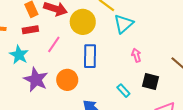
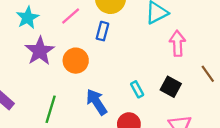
pink arrow: (136, 55) -> (177, 43), moved, size x1.5
blue rectangle: (90, 56) -> (102, 31), moved, size x0.7

